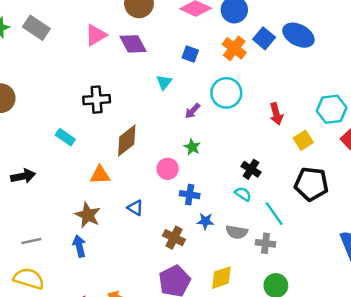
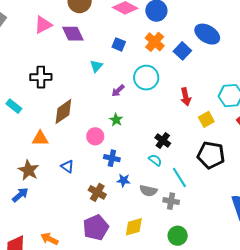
blue square: (264, 38) -> (182, 51), moved
blue arrow: (79, 246) -> (20, 195), turned 60

